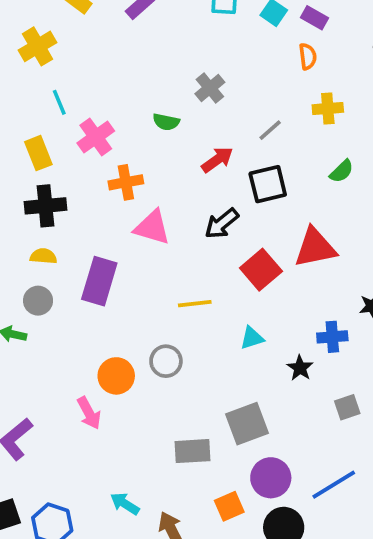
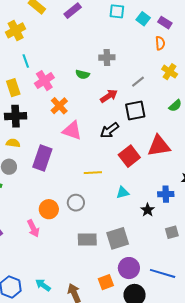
gray cross: (210, 88) -> (107, 57), turned 35
yellow cross: (328, 109) -> (170, 72), turned 35
orange cross: (126, 182) -> (59, 106), turned -36
gray rectangle: (193, 451) -> (87, 239), moved
blue line: (334, 485) -> (163, 273), turned 45
cyan arrow: (125, 504) -> (43, 285), moved

